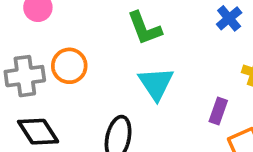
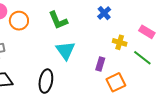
orange circle: (69, 66) -> (19, 21), moved

